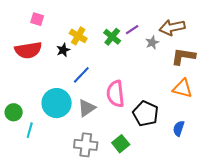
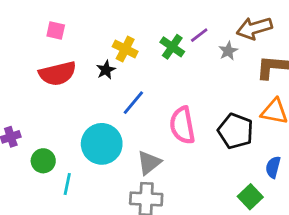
pink square: (37, 19) -> (56, 31), moved
gray triangle: (87, 108) -> (149, 163), moved
black pentagon: (146, 114) -> (236, 131), moved
green square: (121, 144) -> (250, 197), moved

